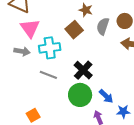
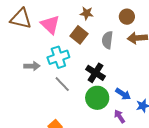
gray semicircle: (103, 26) -> (107, 40), moved
pink triangle: (30, 28) -> (50, 25), moved
gray line: (48, 75) -> (62, 84), turned 36

